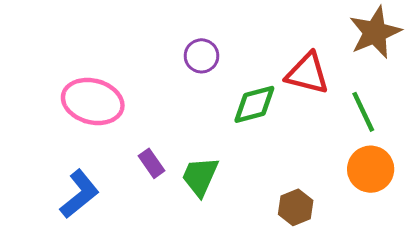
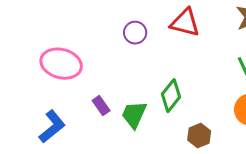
red triangle: (307, 74) -> (185, 23), moved
green diamond: (254, 104) -> (171, 96), moved, turned -36

